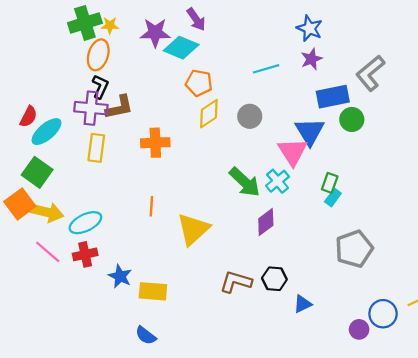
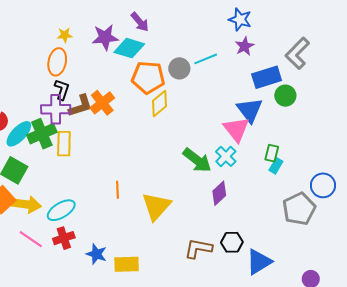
green cross: (85, 23) -> (42, 134), moved
orange pentagon: (199, 83) -> (148, 77), size x1.4
gray circle: (250, 116) -> (179, 68), moved
orange cross: (155, 143) -> (102, 103), moved, turned -30
blue triangle: (303, 304) -> (259, 262), size x1.6
blue circle: (383, 314) -> (323, 185), moved

